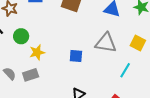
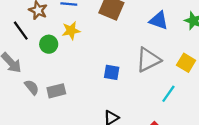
gray triangle: (106, 43) -> (148, 60), turned -40
yellow star: (37, 52) -> (71, 31), moved

